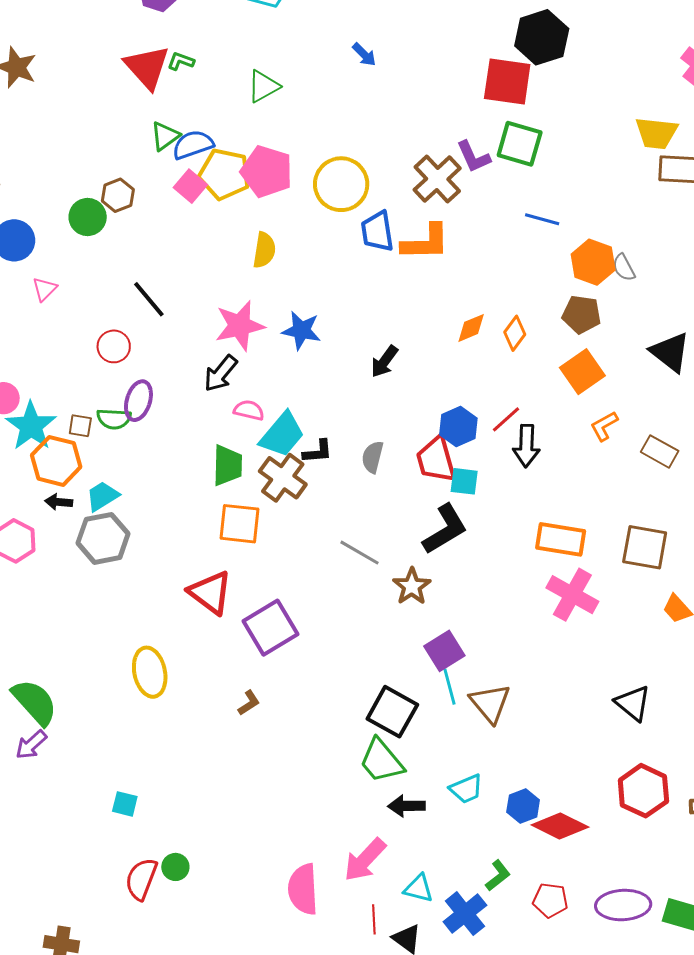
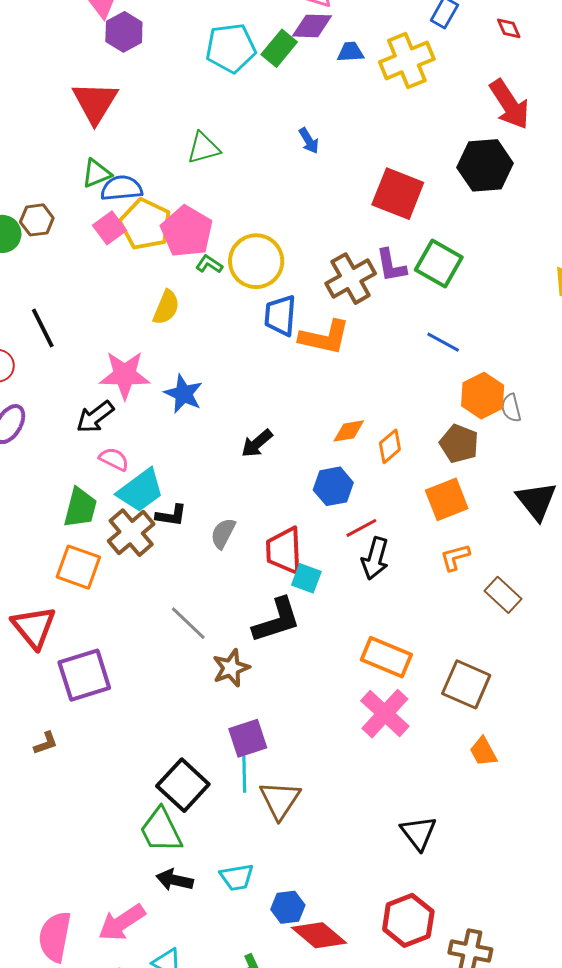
green L-shape: (181, 61) -> (209, 264), moved
red square: (507, 81) -> (398, 194), moved
blue hexagon: (458, 426) -> (333, 486), moved

